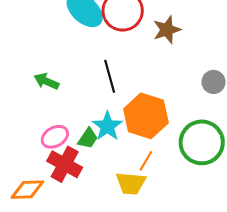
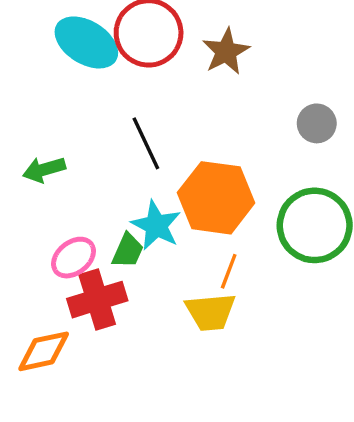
green arrow: (46, 81) -> (44, 170), turned -30
red cross: (65, 164) -> (97, 300), turned -36

